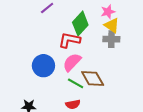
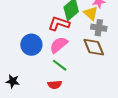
yellow triangle: (112, 25) -> (91, 13), moved
brown diamond: (93, 79) -> (94, 47), moved

